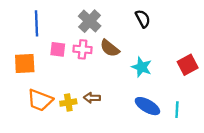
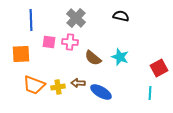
black semicircle: (143, 19) -> (121, 16), turned -49
brown semicircle: (110, 48) -> (93, 58), moved
red square: (188, 65) -> (159, 68), moved
blue ellipse: (147, 106) -> (101, 92), moved

